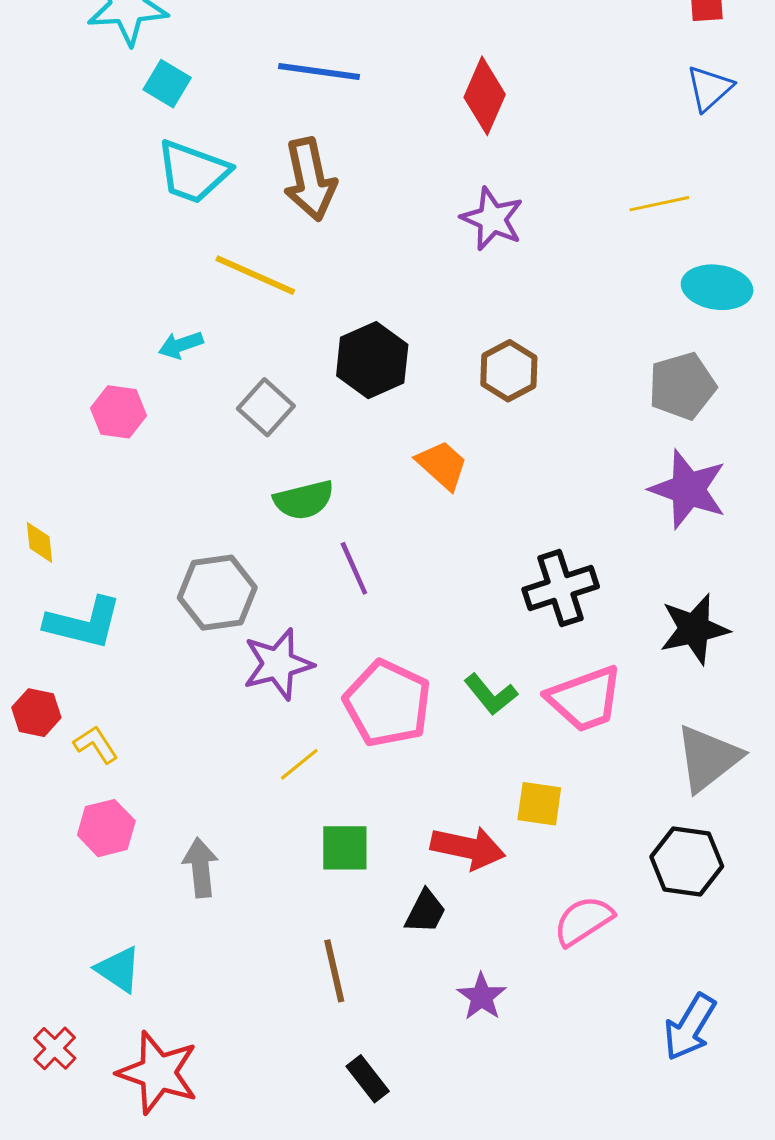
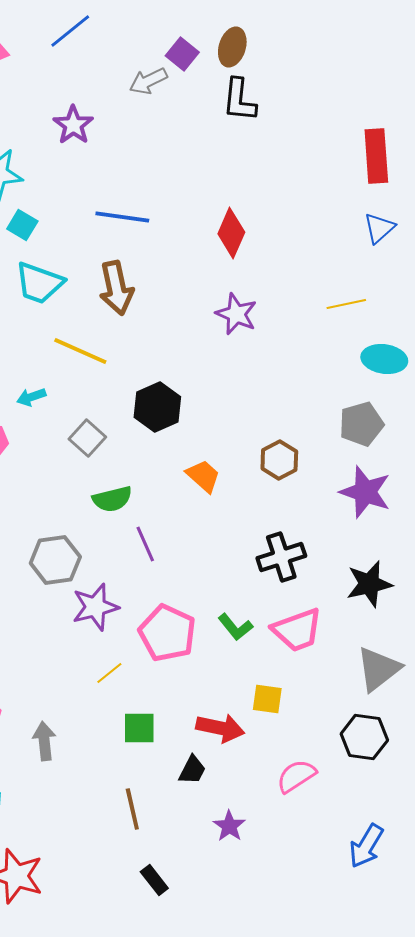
brown hexagon: (509, 371) -> (279, 460), moved

